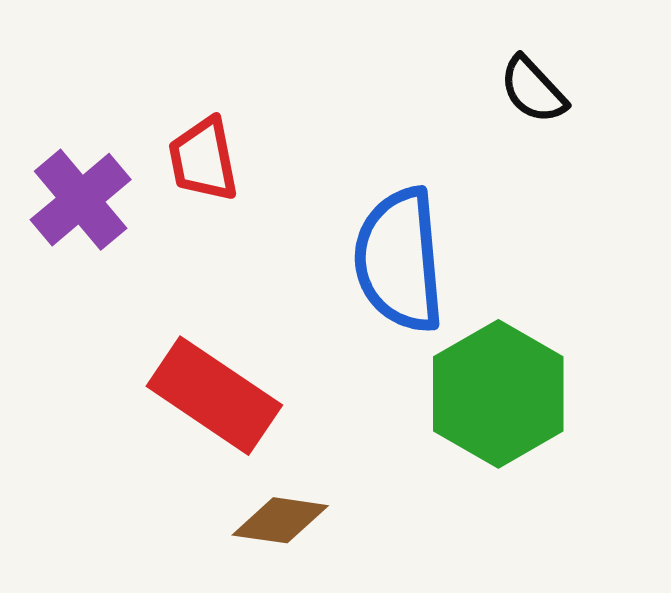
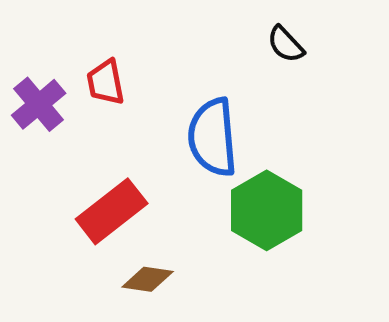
red rectangle: (214, 396) -> (112, 211), turned -72

